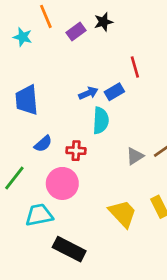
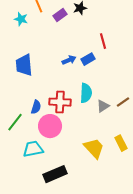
cyan semicircle: (101, 120) -> (86, 93), moved
blue semicircle: (43, 144) -> (36, 107), moved, turned -32
red cross: (76, 151) -> (60, 102), size x1.5
black rectangle: (69, 249) -> (55, 174), turned -50

